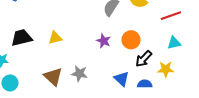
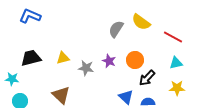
red line: (171, 16) -> (173, 37), turned 48
yellow star: (166, 69) -> (177, 88), moved
gray star: (79, 73) -> (86, 68), moved

